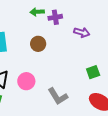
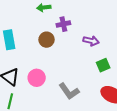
purple cross: (55, 17) -> (63, 24), moved
purple arrow: (82, 32) -> (91, 41), moved

